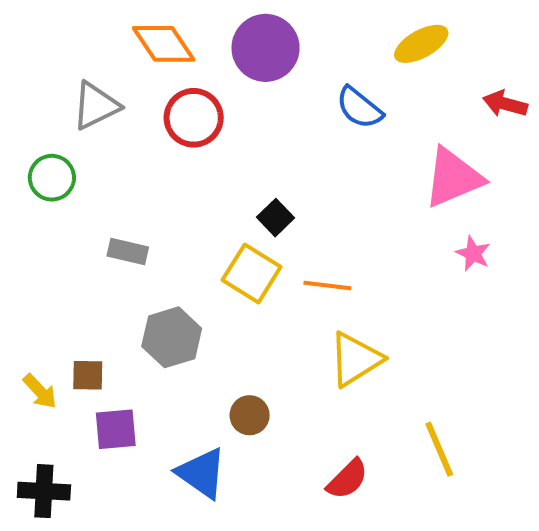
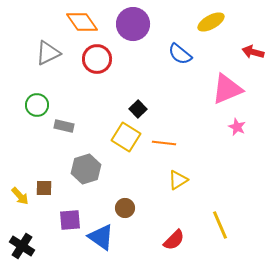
green circle: (52, 178) -> (37, 105), moved
yellow triangle: (355, 359) -> (178, 180), size x0.7
purple square: (116, 429) -> (70, 220), moved
black cross: (44, 491) -> (22, 246), turned 30

